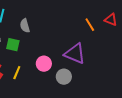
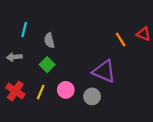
green square: (13, 45) -> (47, 65), moved, turned 32
pink circle: (44, 64) -> (66, 90), moved

